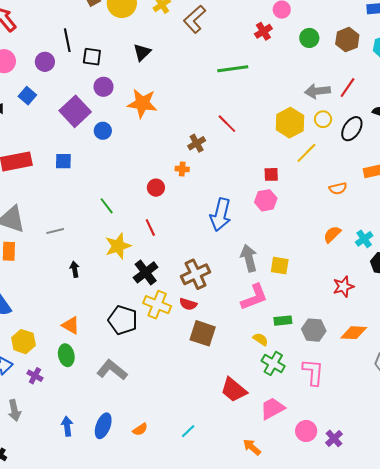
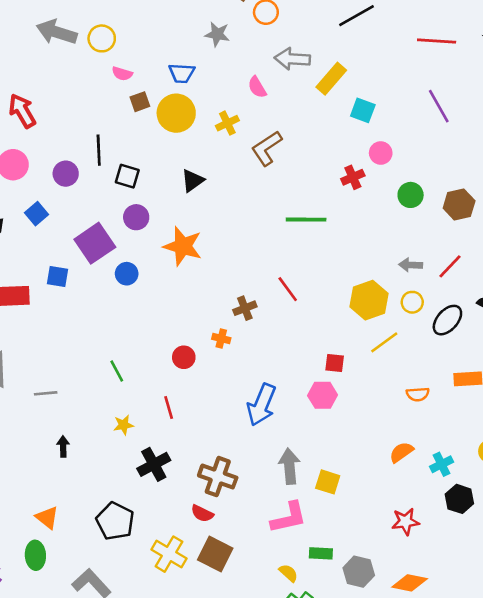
gray arrow: (317, 91) -> (411, 265), size x0.7
blue square: (63, 161) -> (58, 277), moved
yellow star: (118, 246) -> (123, 425), size x0.6
brown cross: (196, 274) -> (218, 477), turned 36
yellow cross: (157, 305) -> (169, 554), moved

